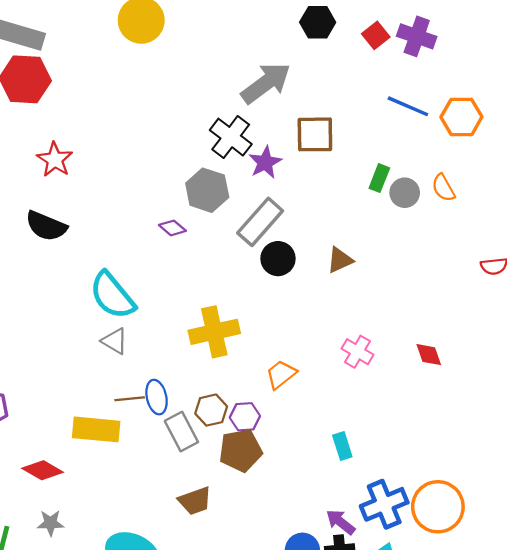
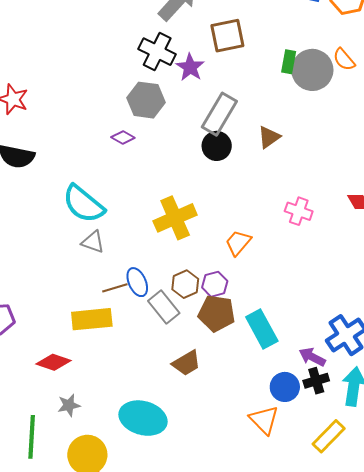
gray circle: (405, 193) -> (312, 70), size x1.6
gray rectangle: (260, 222) -> (219, 114), moved
cyan rectangle: (342, 446) -> (262, 329), moved, size x1.6
brown pentagon: (241, 451) -> (217, 313), turned 30

